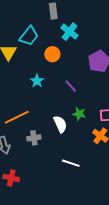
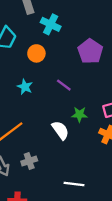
gray cross: (34, 138) -> (29, 161), moved
white line: (71, 163) -> (74, 184), moved

